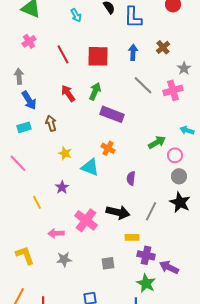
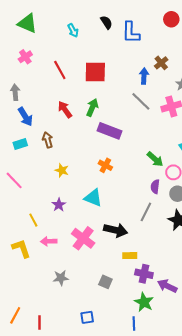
blue arrow: (133, 52) -> (144, 76), moved
green arrow: (157, 142) -> (155, 159), turned 72
cyan triangle: (90, 167) -> (93, 198), moved
purple semicircle: (131, 178) -> (155, 187), moved
gray line: (151, 211) -> (146, 212), moved
pink arrow: (56, 233) -> (49, 241), moved
yellow L-shape: (25, 255) -> (21, 248), moved
gray square: (108, 263) -> (105, 282), turned 32

